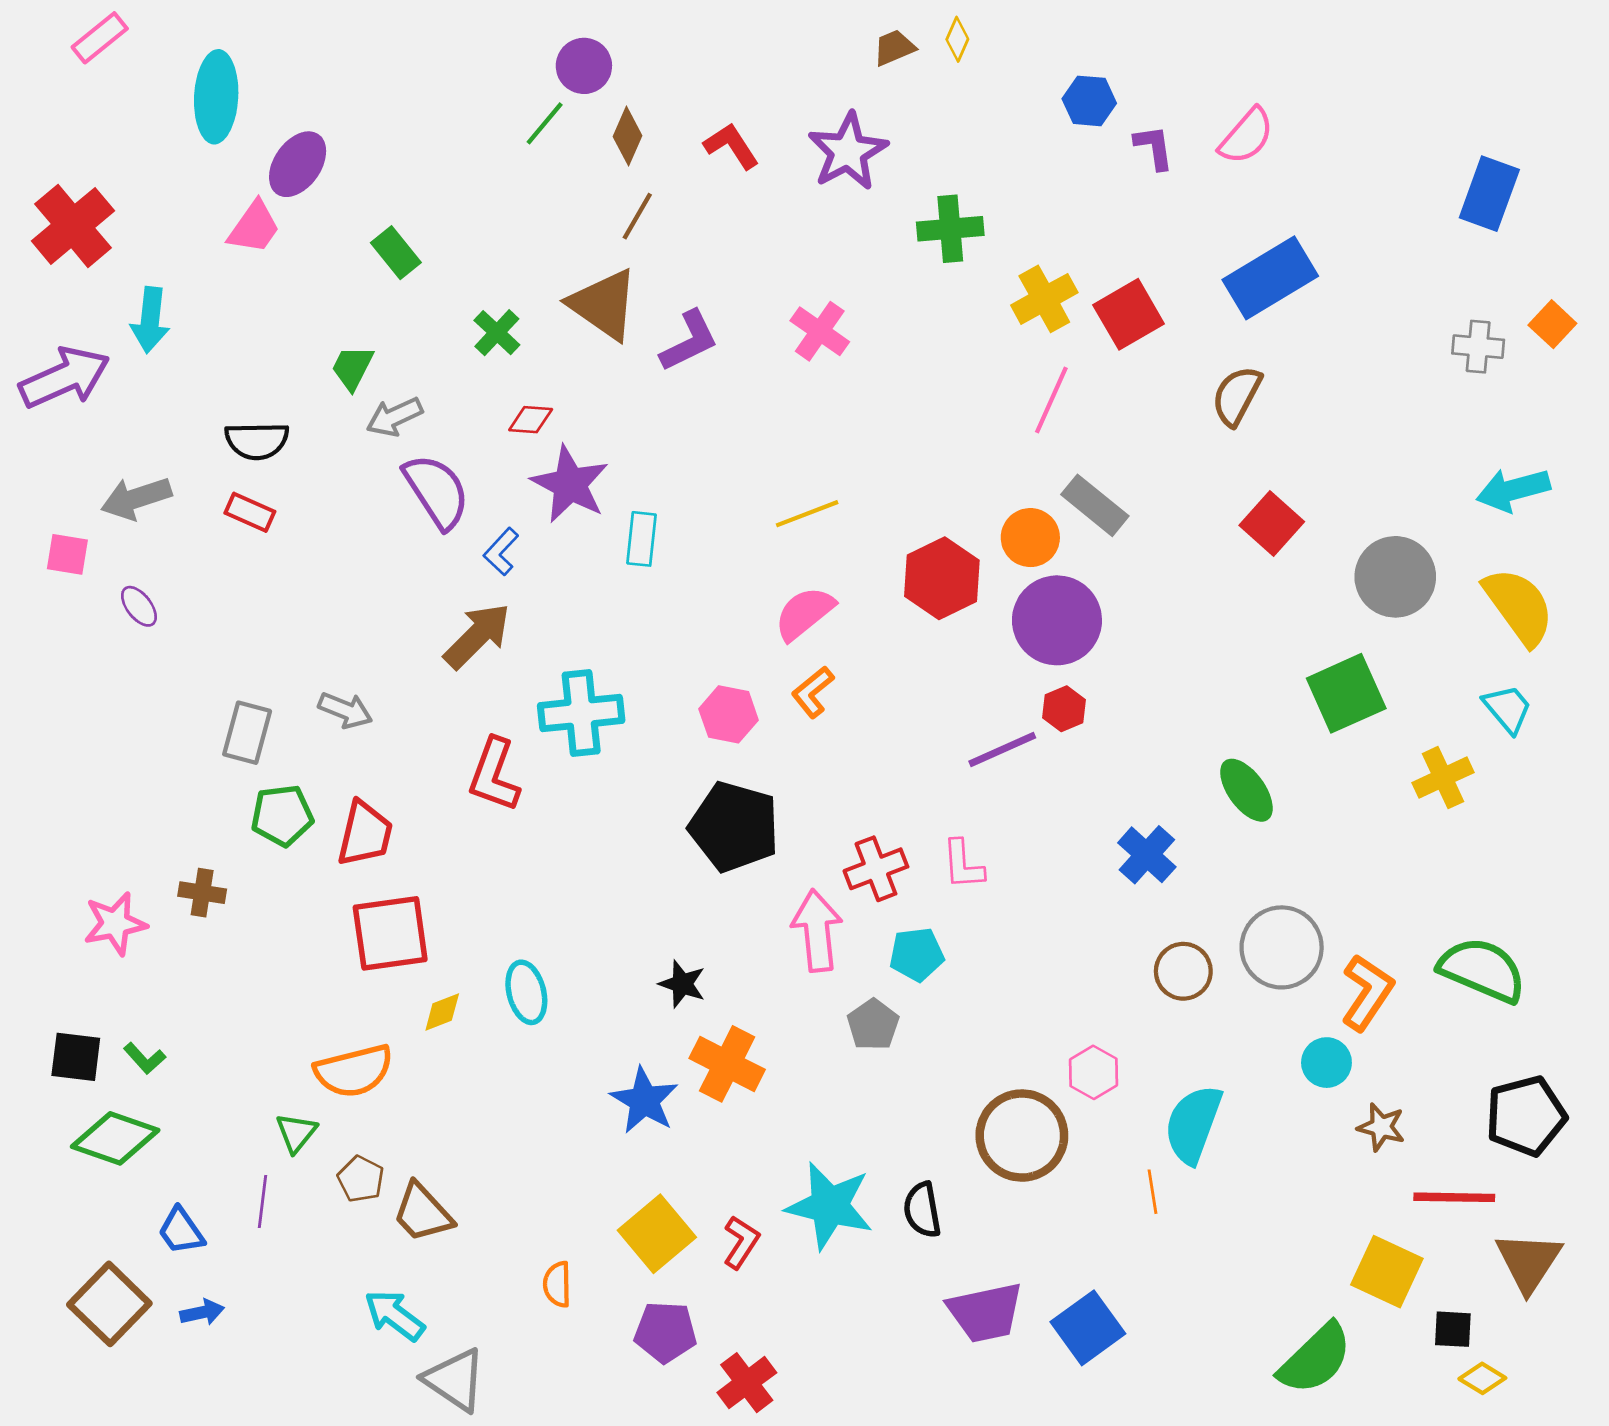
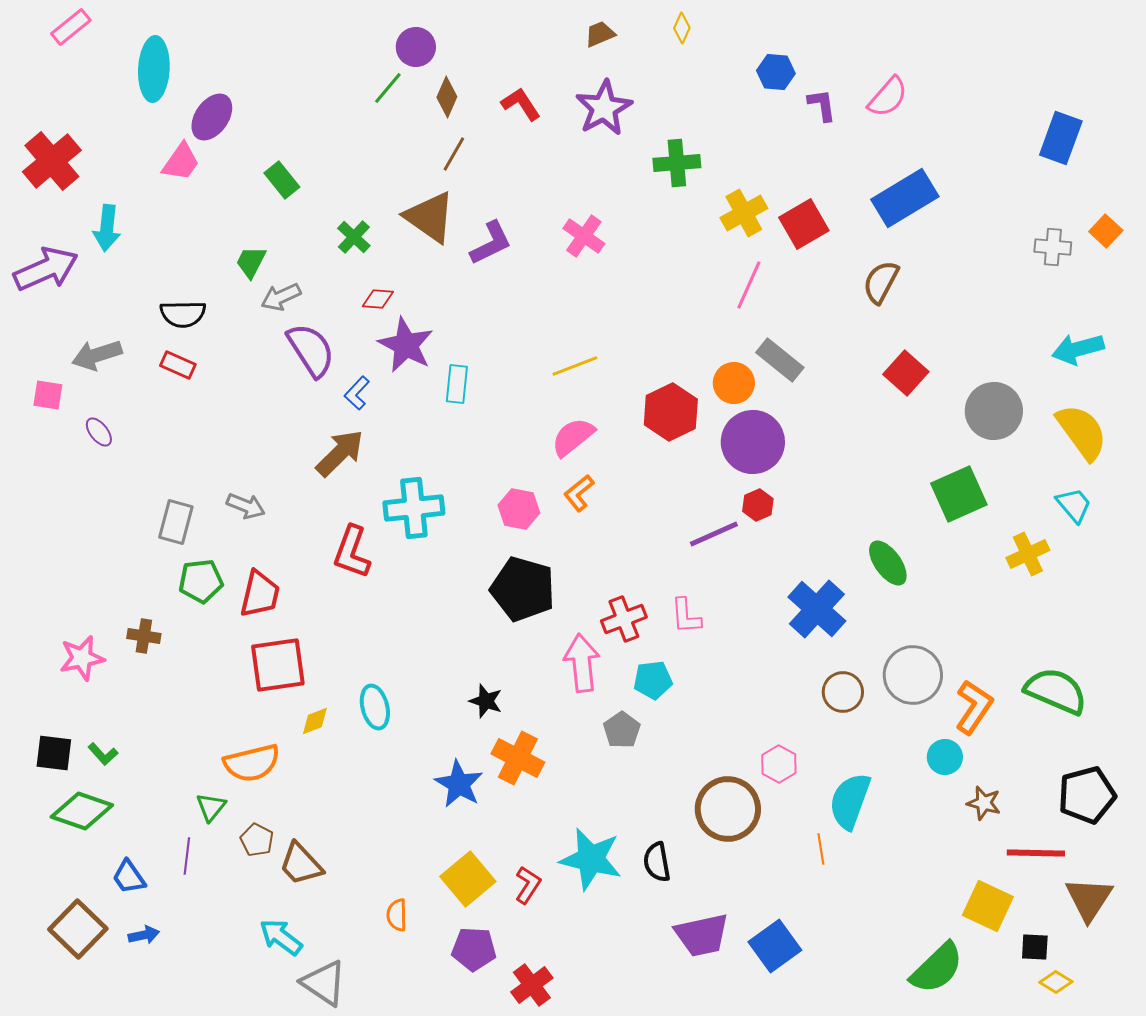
brown trapezoid: (894, 48) -> (600, 34), moved
blue cross: (1147, 855) -> (817, 609), size x1.4

